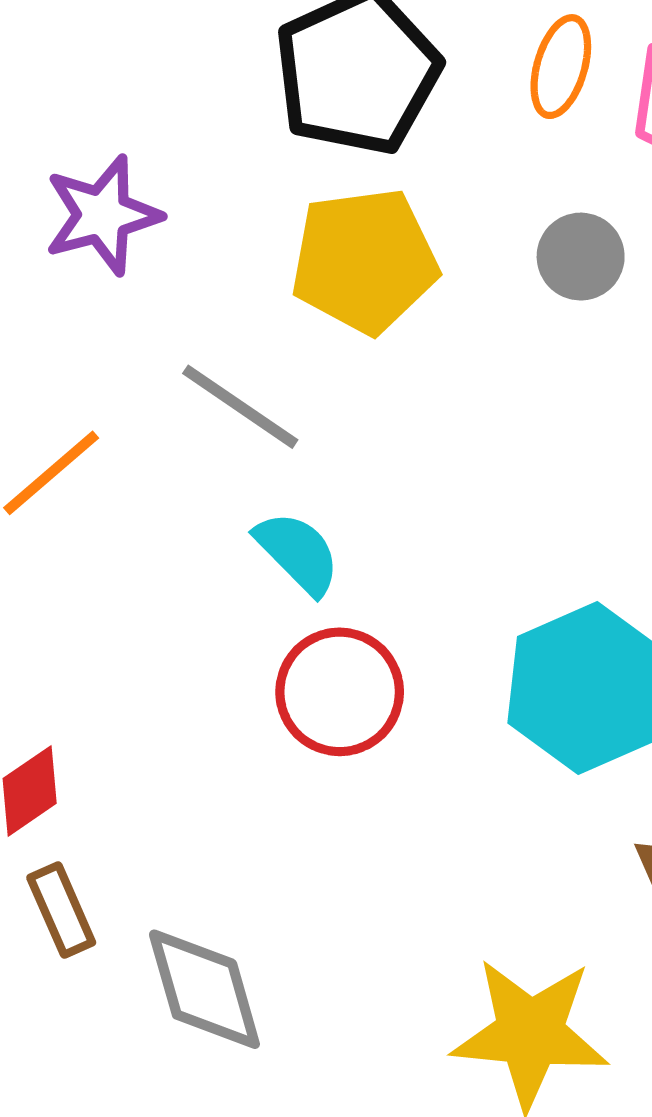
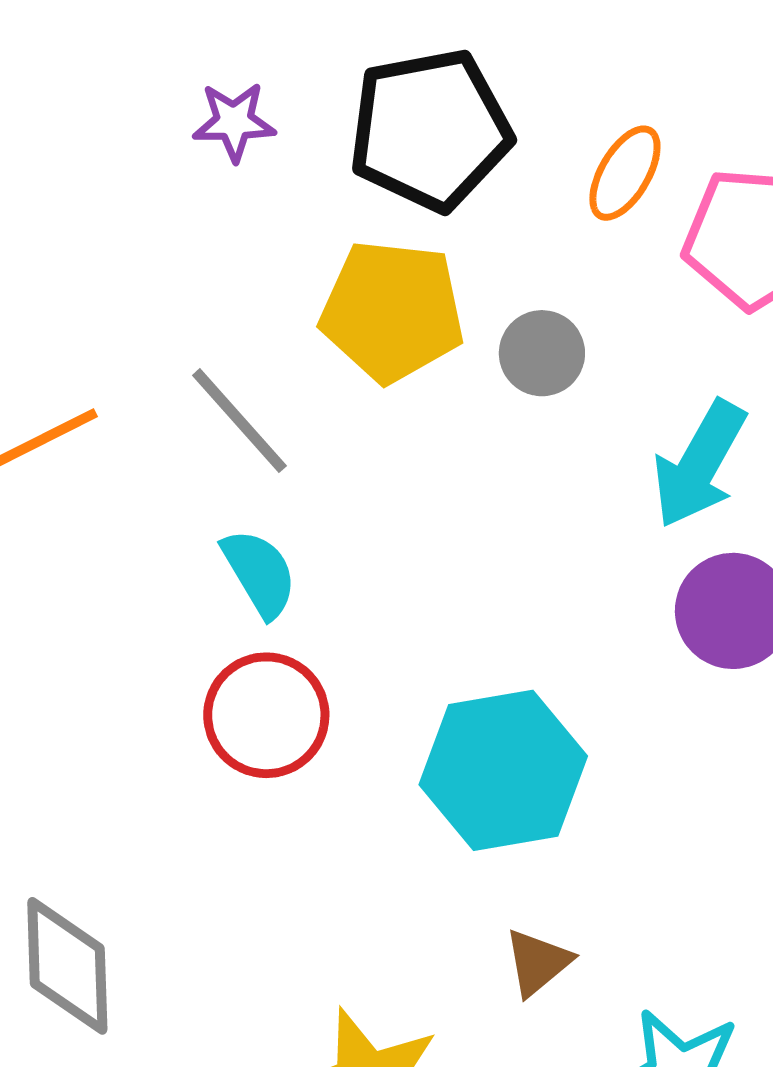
purple star: (103, 215) -> (234, 122), moved, size x0.7
gray circle: (581, 257) -> (542, 353), moved

